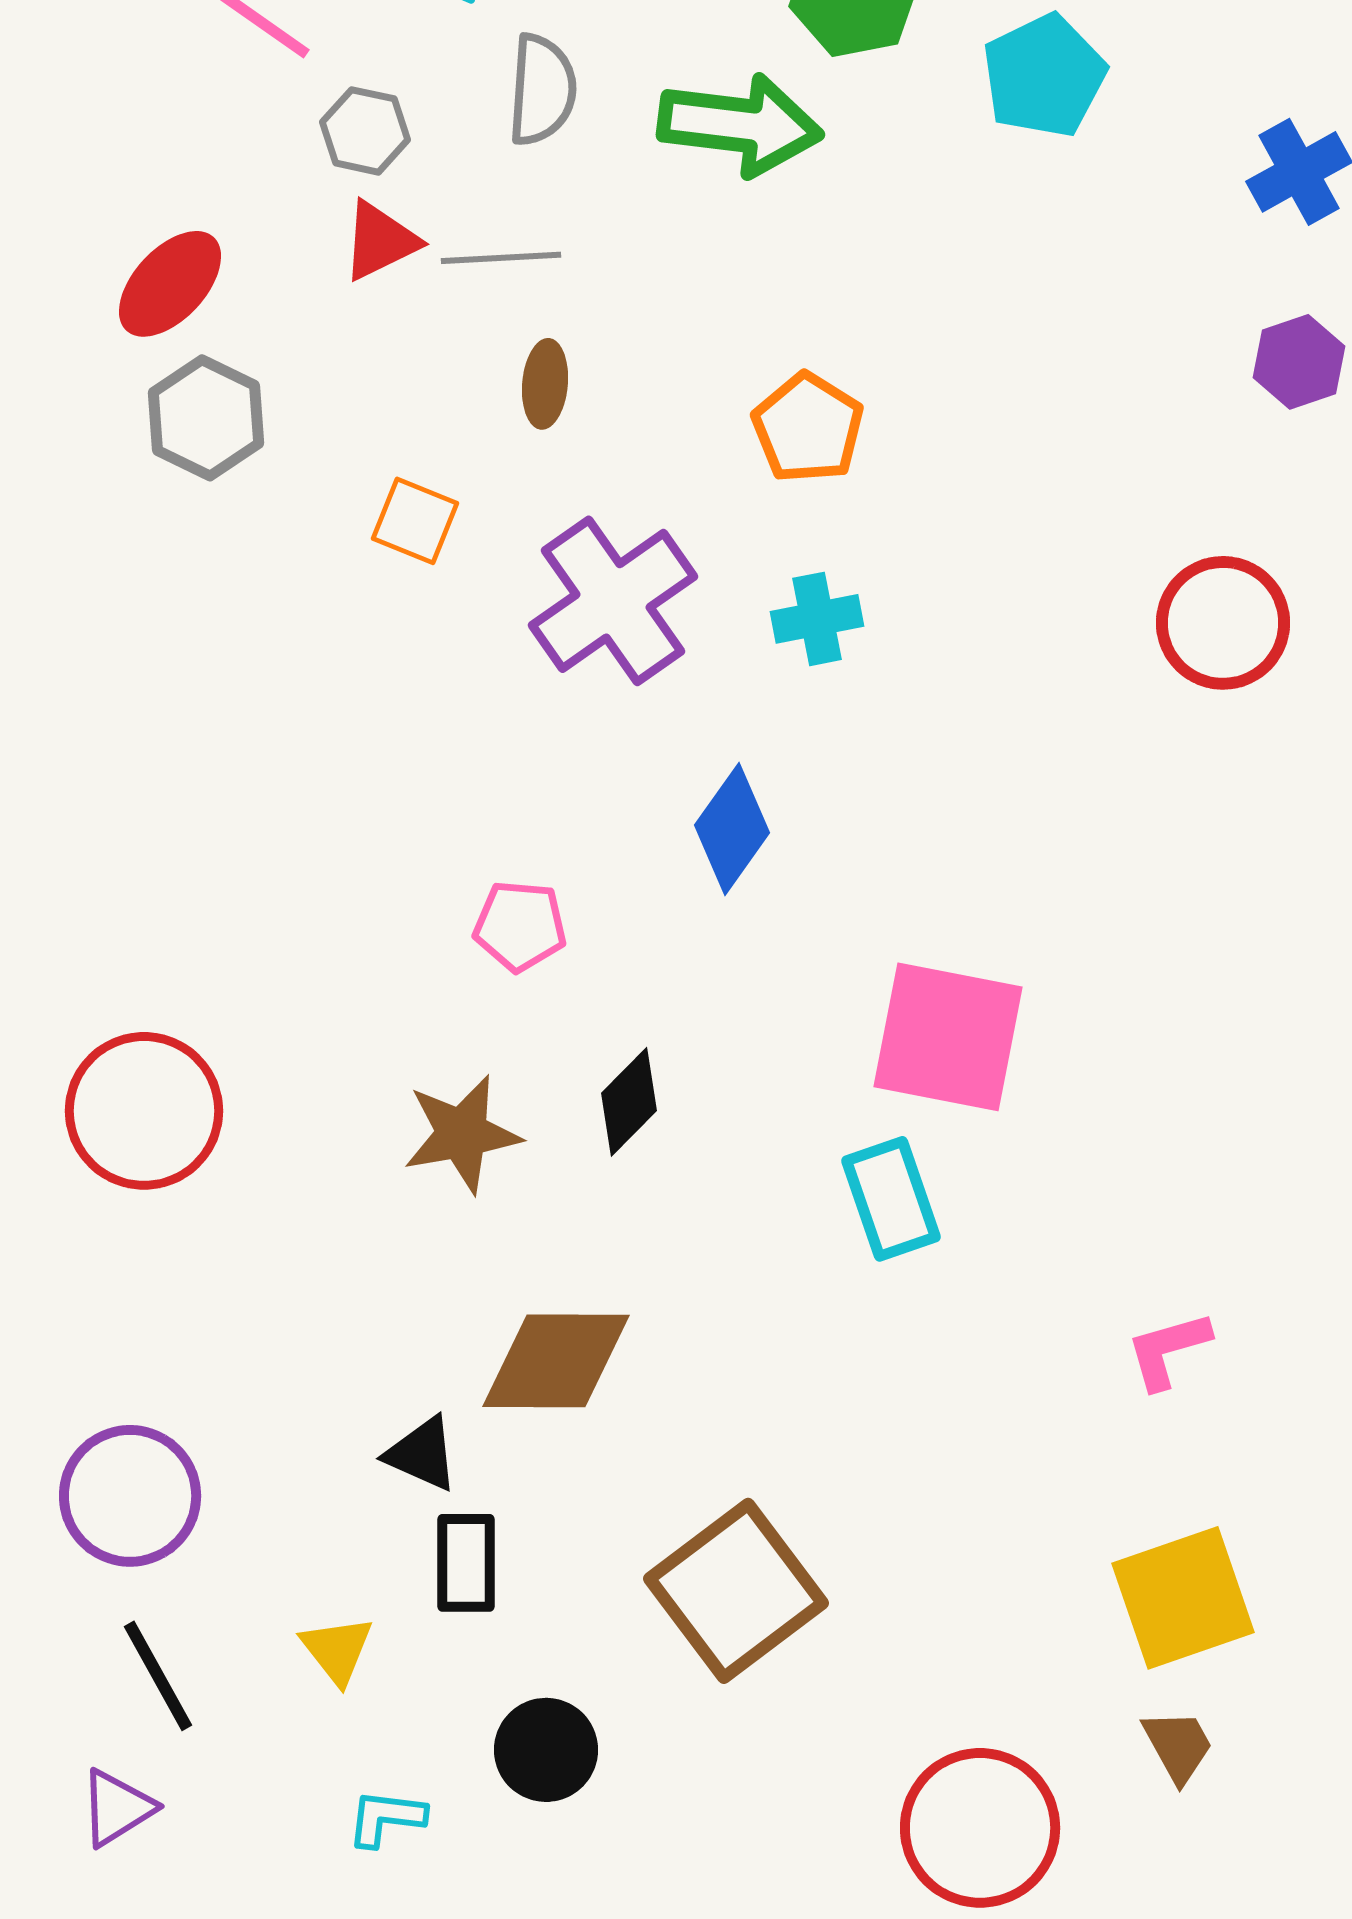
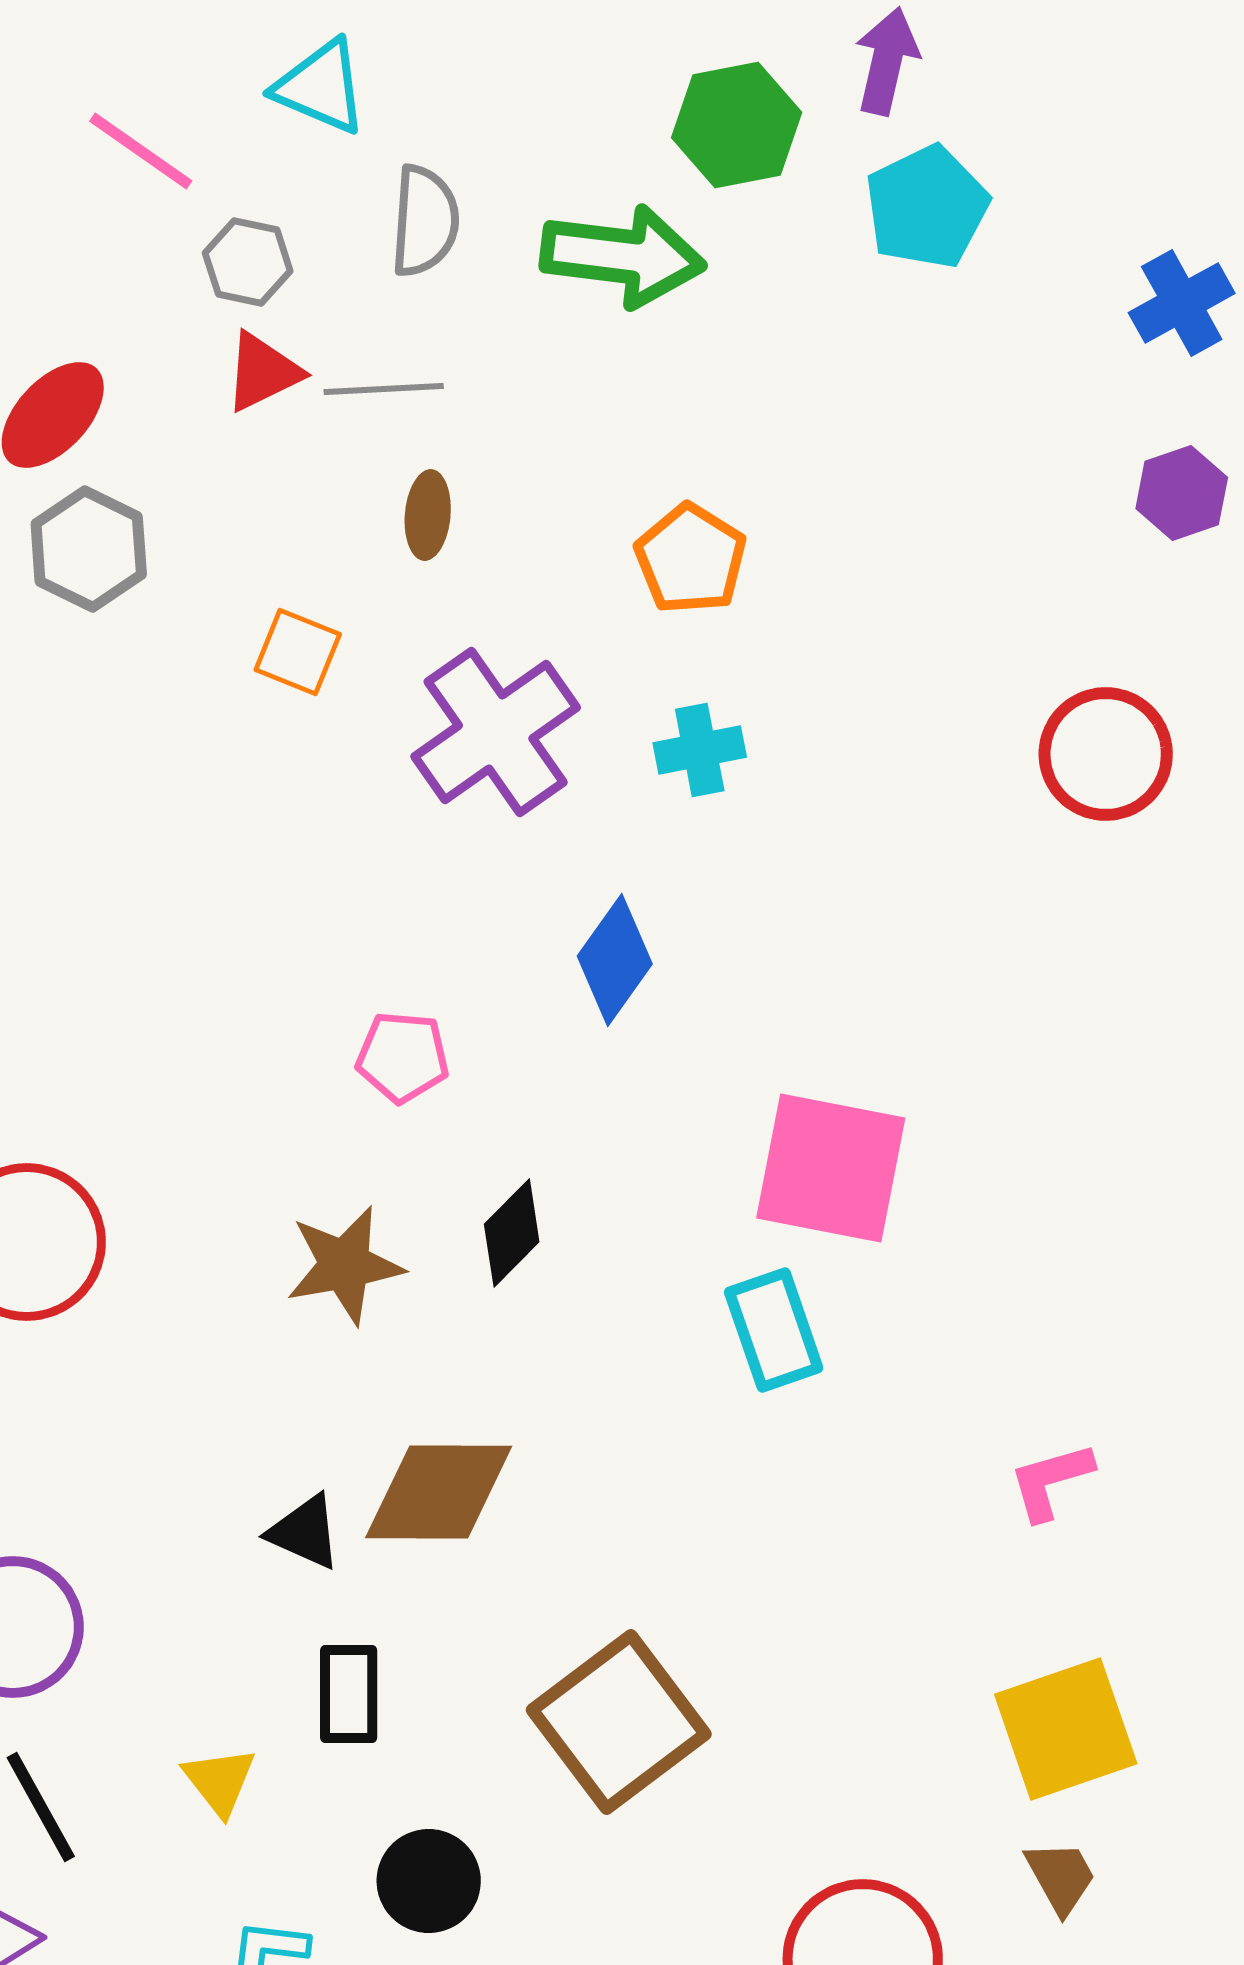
black triangle: (422, 1454) -> (305, 1532), moved

